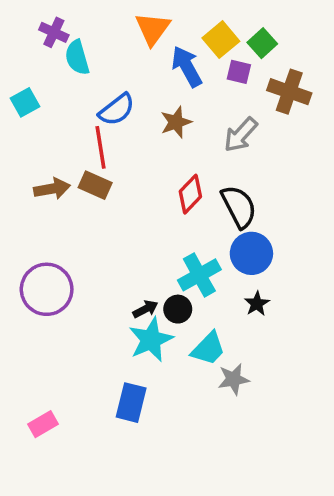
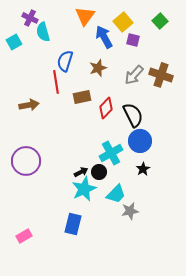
green square: (262, 43) -> (160, 21), moved
brown cross: (289, 92) -> (161, 75), moved
cyan square: (25, 102) -> (14, 42), moved
blue semicircle: (117, 110) -> (65, 61), turned 145
brown rectangle: (95, 185) -> (82, 97), moved, turned -36

